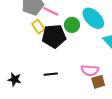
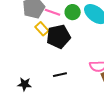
green circle: (72, 25) -> (73, 12), moved

